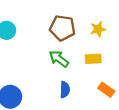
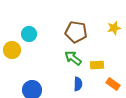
yellow star: (98, 29) -> (114, 28), moved
yellow rectangle: (93, 59) -> (97, 65), moved

